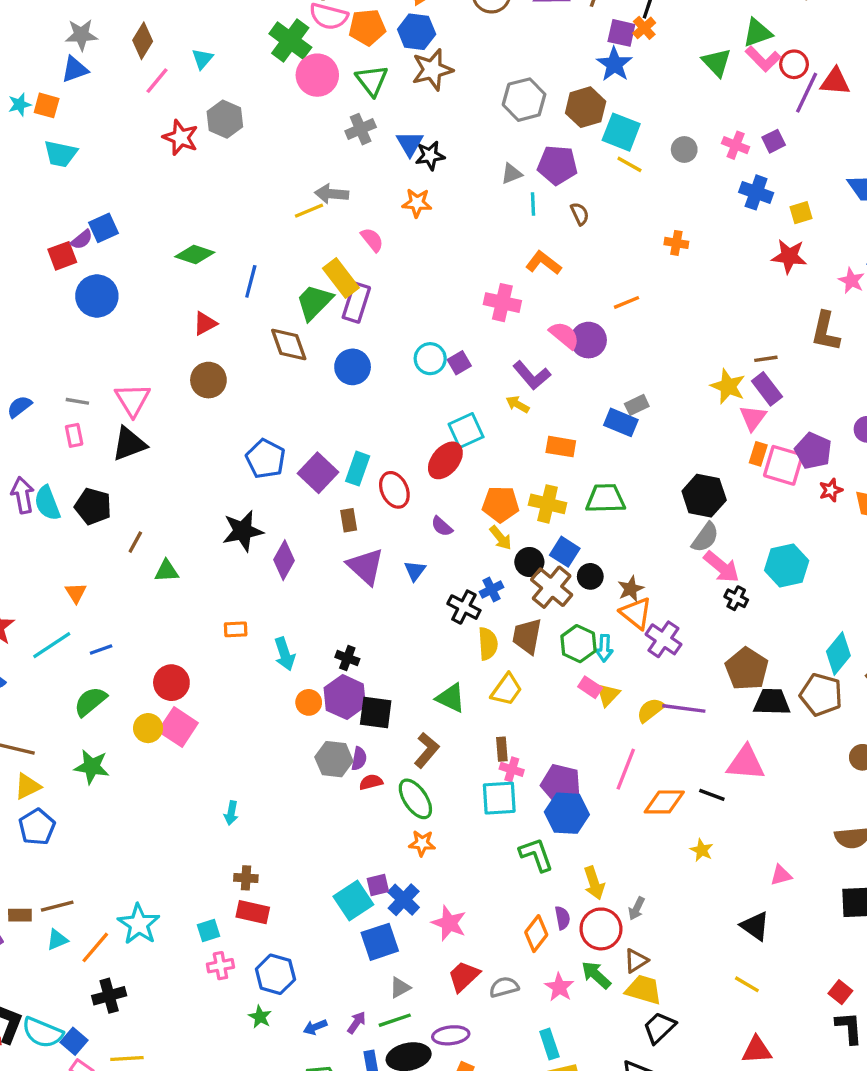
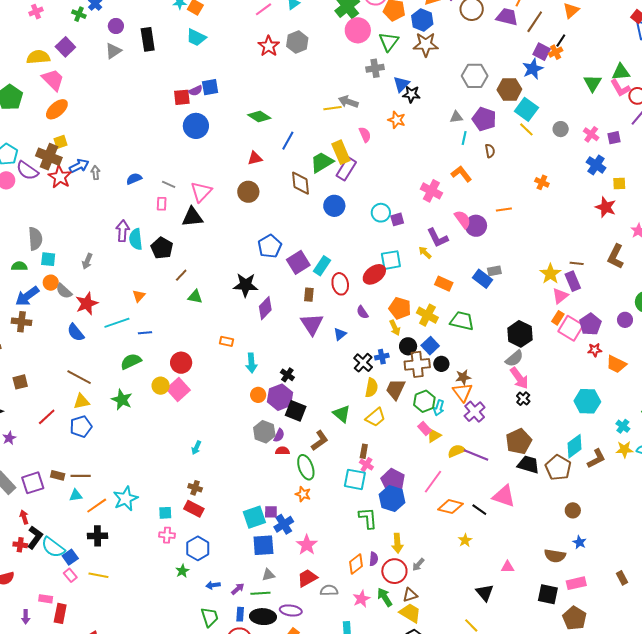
cyan hexagon: (787, 566) -> (587, 401), moved
brown cross: (552, 587) -> (417, 364), turned 30

